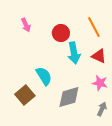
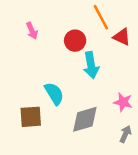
orange line: (94, 27) -> (101, 17), moved
red triangle: (99, 56) -> (122, 37), moved
brown square: (25, 95) -> (31, 117), turned 36

